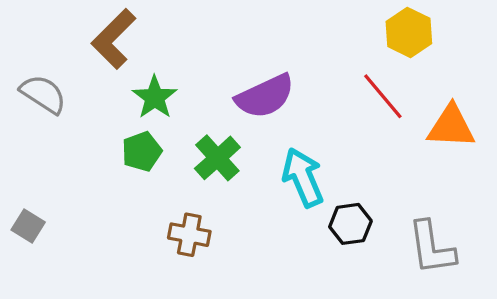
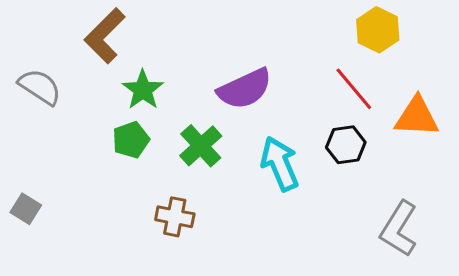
black hexagon: (350, 224) -> (346, 145), moved
gray L-shape: (432, 248) -> (399, 229), turned 40

